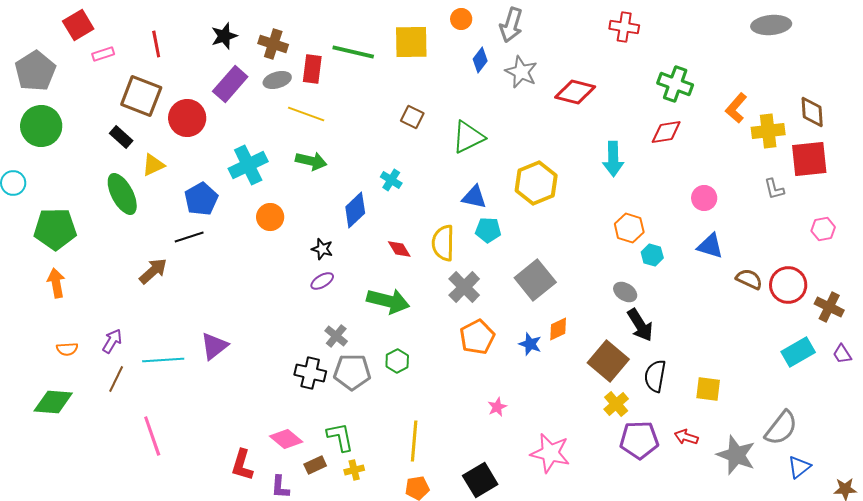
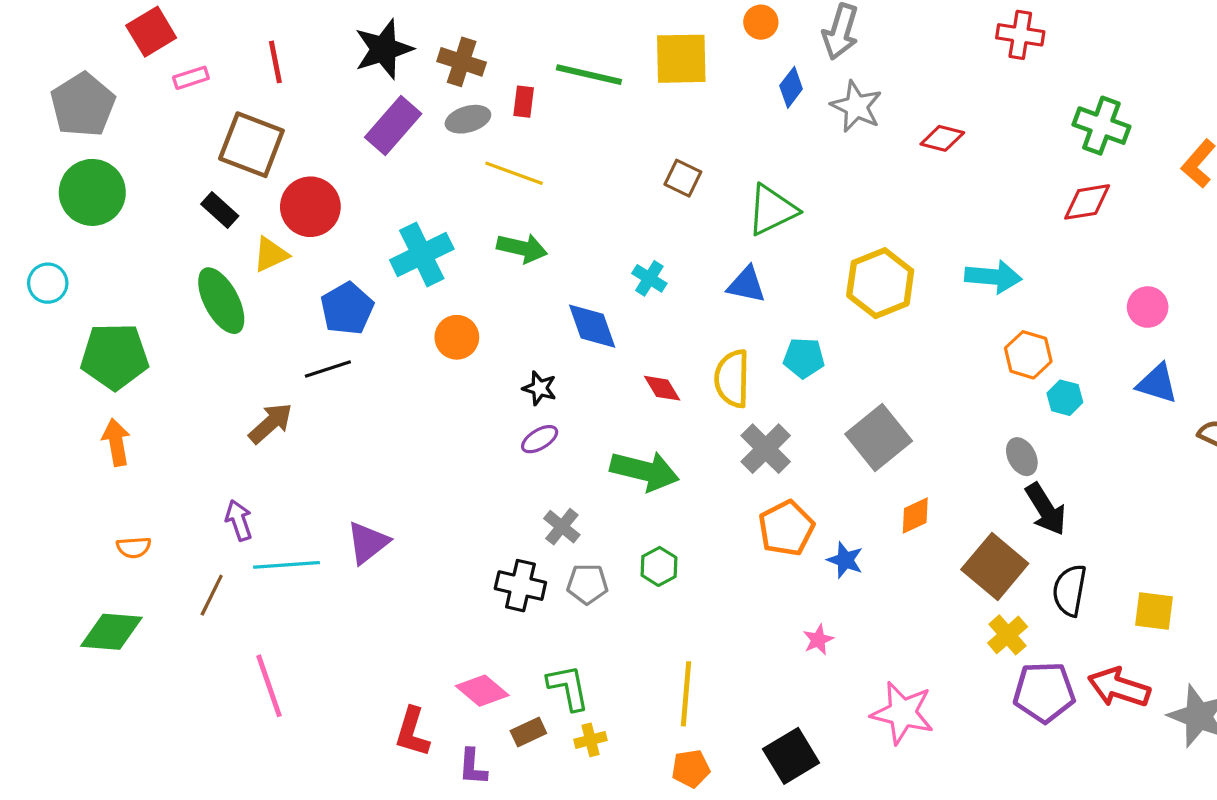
black star: (224, 36) -> (384, 49), size x1.4
red rectangle: (312, 69) -> (524, 102), size x0.7
red diamond: (575, 92) -> (942, 138), size x0.7
red circle: (187, 118) -> (310, 207), moved
cyan arrow: (613, 159) -> (993, 277), moved, turned -84
blue triangle: (474, 197) -> (747, 285), moved
blue diamond: (355, 210) -> (592, 326), turned -66
gray ellipse: (625, 292) -> (1022, 457), turned 30
purple arrow: (112, 341) -> (239, 520), moved, turned -50
blue star: (530, 344) -> (845, 560), moved
gray pentagon: (352, 372) -> (587, 584), size x0.7
red arrow: (686, 437) -> (1119, 687), size x1.6

